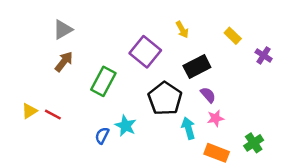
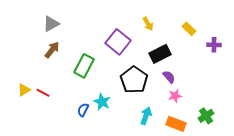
purple cross: (264, 55) -> (214, 45), turned -32
cyan arrow: (188, 128) -> (146, 116), moved, turned 36

